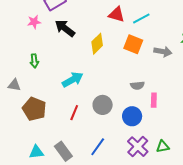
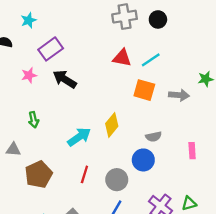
yellow diamond: (97, 44) -> (112, 125), moved
pink rectangle: (154, 100) -> (192, 151), moved
gray circle: (103, 105) -> (117, 180), moved
brown pentagon: (34, 109) -> (39, 174), turned 30
blue circle: (132, 116) -> (143, 160), moved

